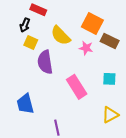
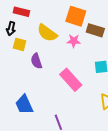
purple semicircle: (45, 62) -> (36, 61), size x0.7

